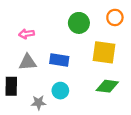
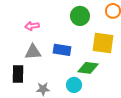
green diamond: (107, 86) -> (88, 68), moved
cyan circle: (60, 91) -> (74, 85), moved

